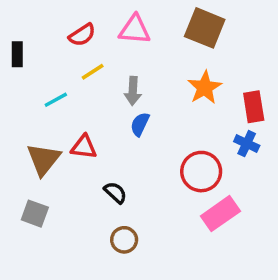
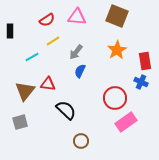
gray arrow: (133, 91) -> (76, 52), turned 35
black semicircle: (115, 193) -> (66, 110), size x1.5
gray square: (35, 214) -> (20, 122), turned -35
brown circle: (124, 240) -> (81, 141), moved

